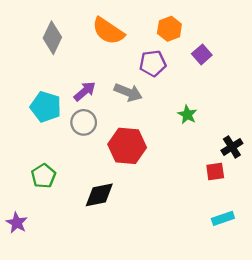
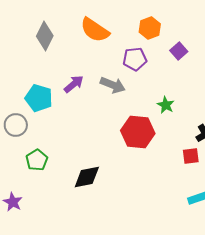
gray circle: (84, 122) -> (16, 125), moved
red hexagon: (127, 146) -> (138, 132), moved

